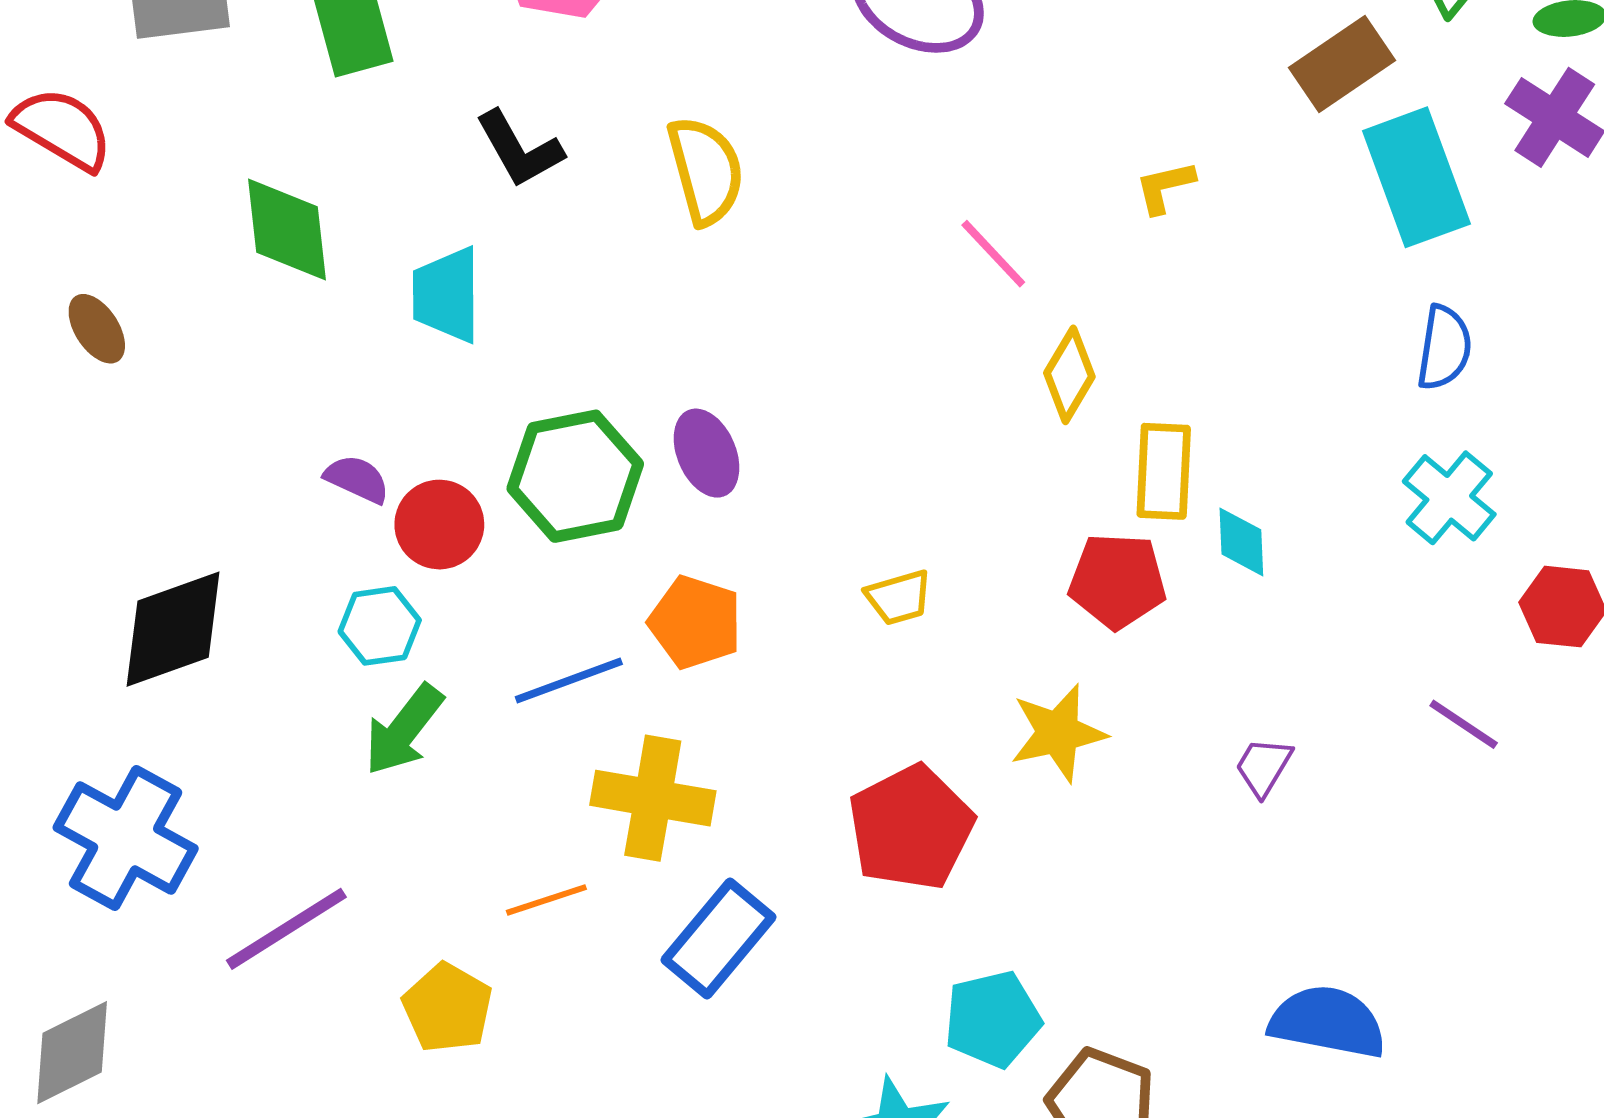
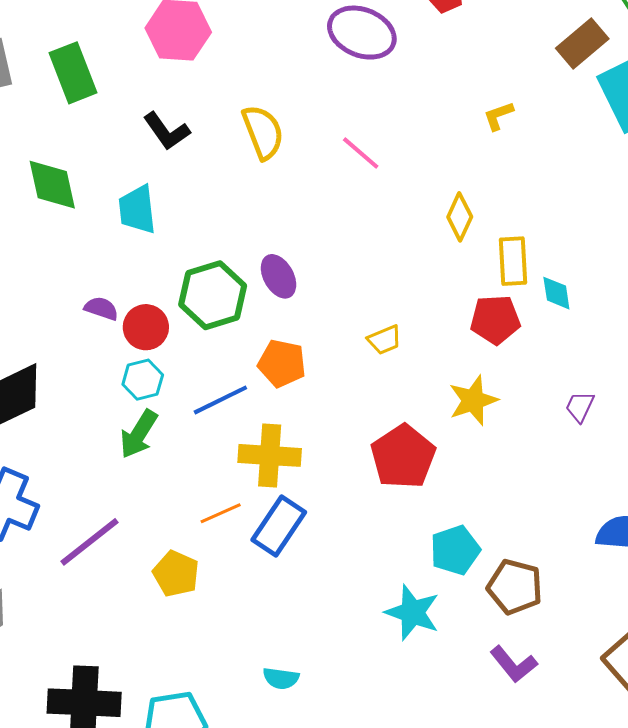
pink line: (993, 254) -> (361, 153), moved
cyan hexagon: (380, 626) -> (143, 380), moved
blue rectangle: (719, 938) -> (279, 526), moved

